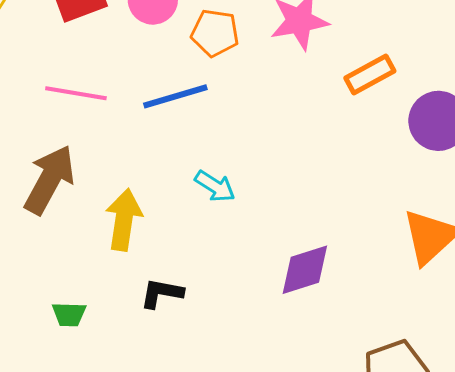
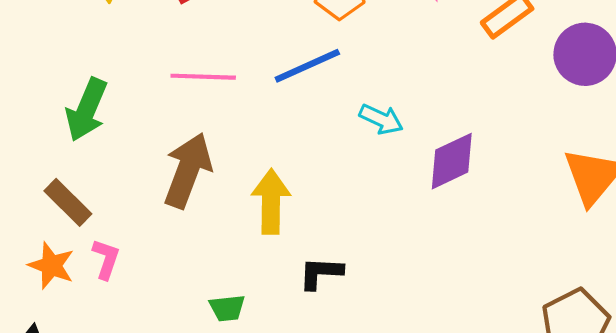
cyan arrow: (215, 186) -> (381, 119), moved
purple diamond: (305, 270) -> (452, 161), moved

